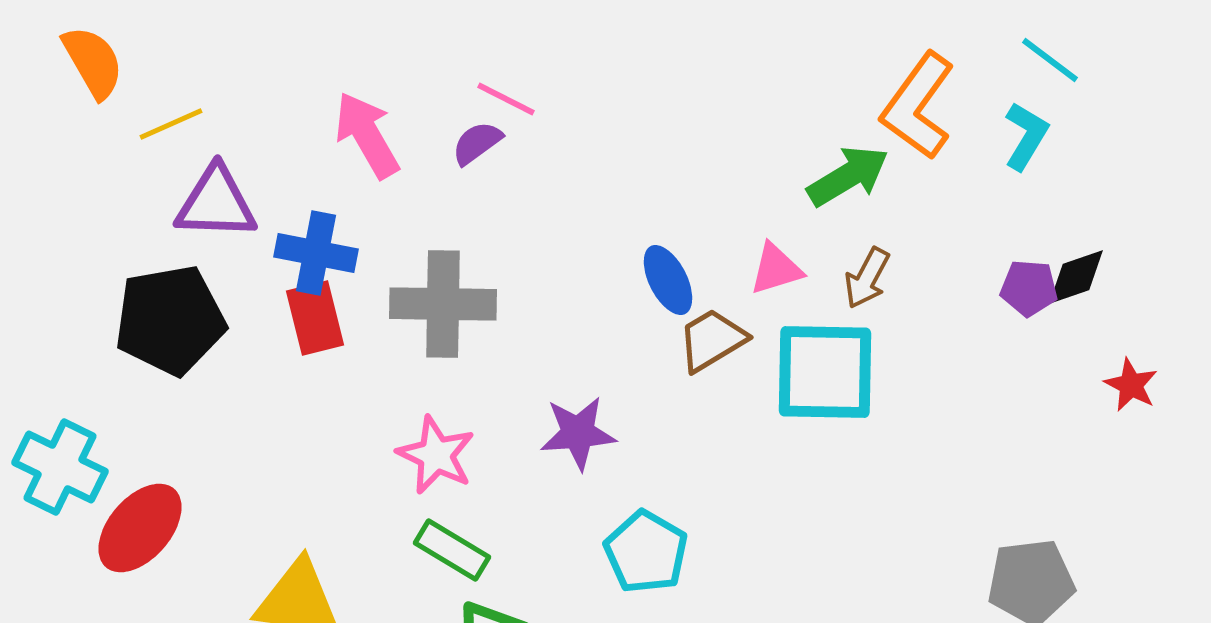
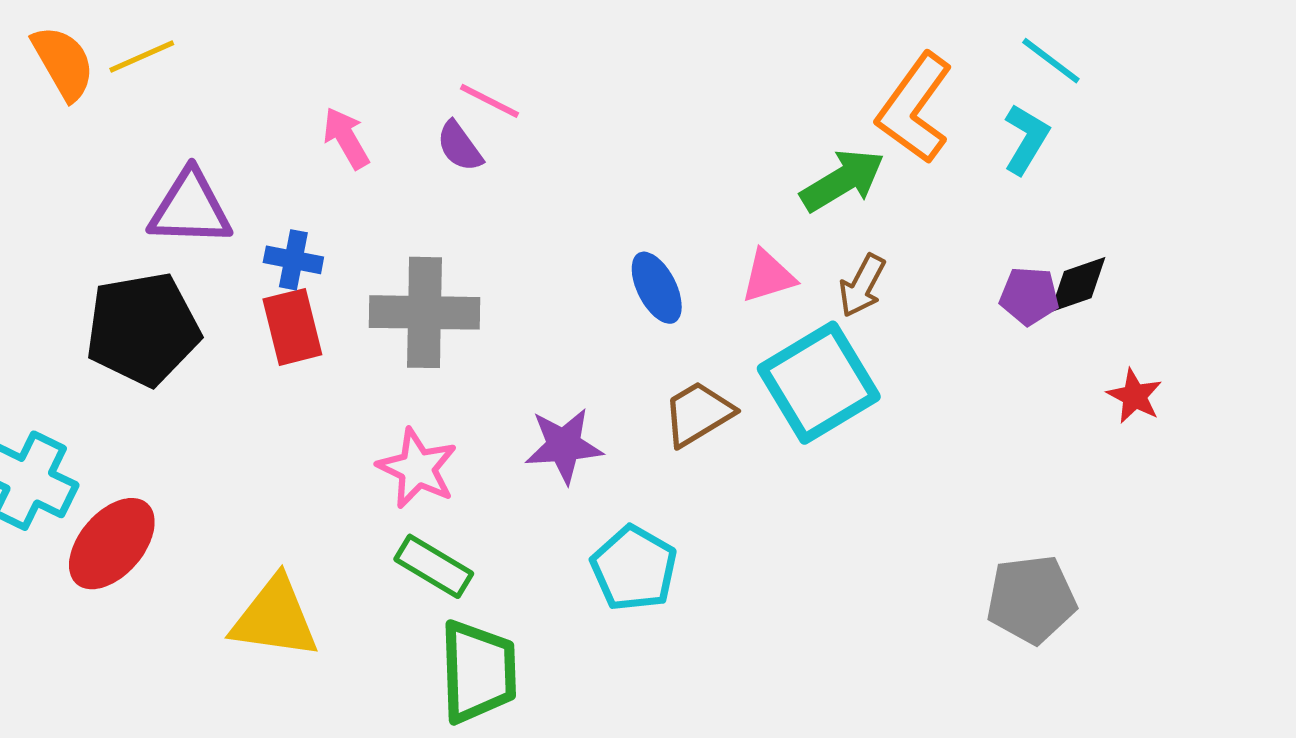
yellow line: (171, 124) -> (142, 57), moved
pink arrow: (367, 135) -> (346, 138), size x0.7
purple semicircle: (477, 143) -> (460, 146), turned -90
blue cross: (316, 253) -> (293, 260), size x0.7
brown trapezoid: (712, 340) -> (698, 414), moved
cyan square: (825, 372) -> (819, 383), turned -32

